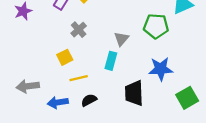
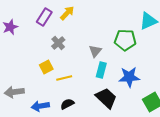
cyan rectangle: (111, 61) -> (101, 70), moved
yellow line: (79, 78) -> (64, 78), moved
black trapezoid: (134, 93) -> (106, 98), turned 135

